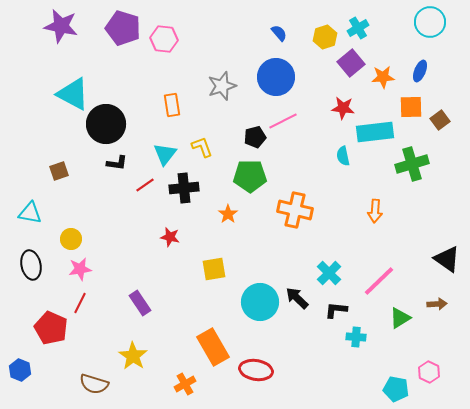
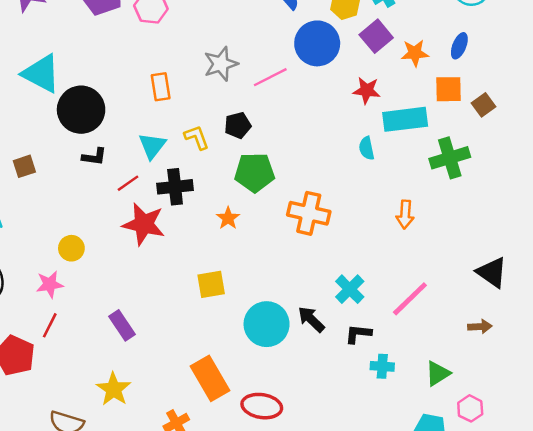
blue circle: (276, 77) -> (317, 43), moved
pink line: (283, 121) -> (270, 77), moved
black pentagon: (255, 137) -> (238, 125), moved
red star: (170, 237) -> (144, 224), moved, size x1.8
yellow circle: (71, 239) -> (71, 248), moved
green triangle: (400, 318) -> (438, 374), moved

